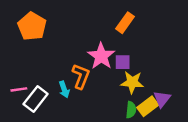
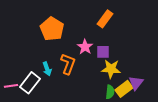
orange pentagon: (32, 26) -> (52, 29), moved
pink star: (101, 56) -> (85, 47), size x0.7
pink line: (19, 89) -> (11, 86), moved
cyan arrow: (64, 89) -> (47, 69), moved

